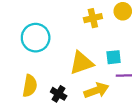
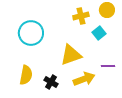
cyan square: (114, 57) -> (99, 33), moved, turned -32

